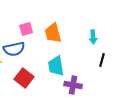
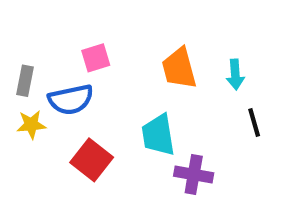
orange trapezoid: (53, 33) -> (179, 68), moved
black line: (102, 60) -> (254, 122), turned -32

